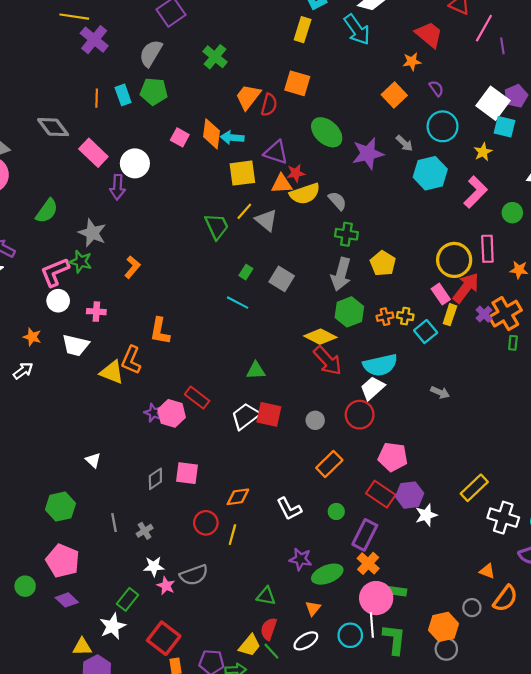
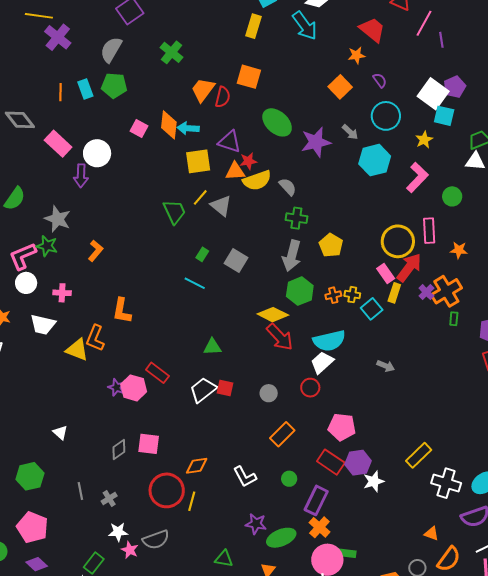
red square: (269, 414) -> (225, 388), size x0.7
red circle: (360, 415) -> (310, 388), size x0.7
red circle: (206, 523) -> (167, 490), size x1.5

